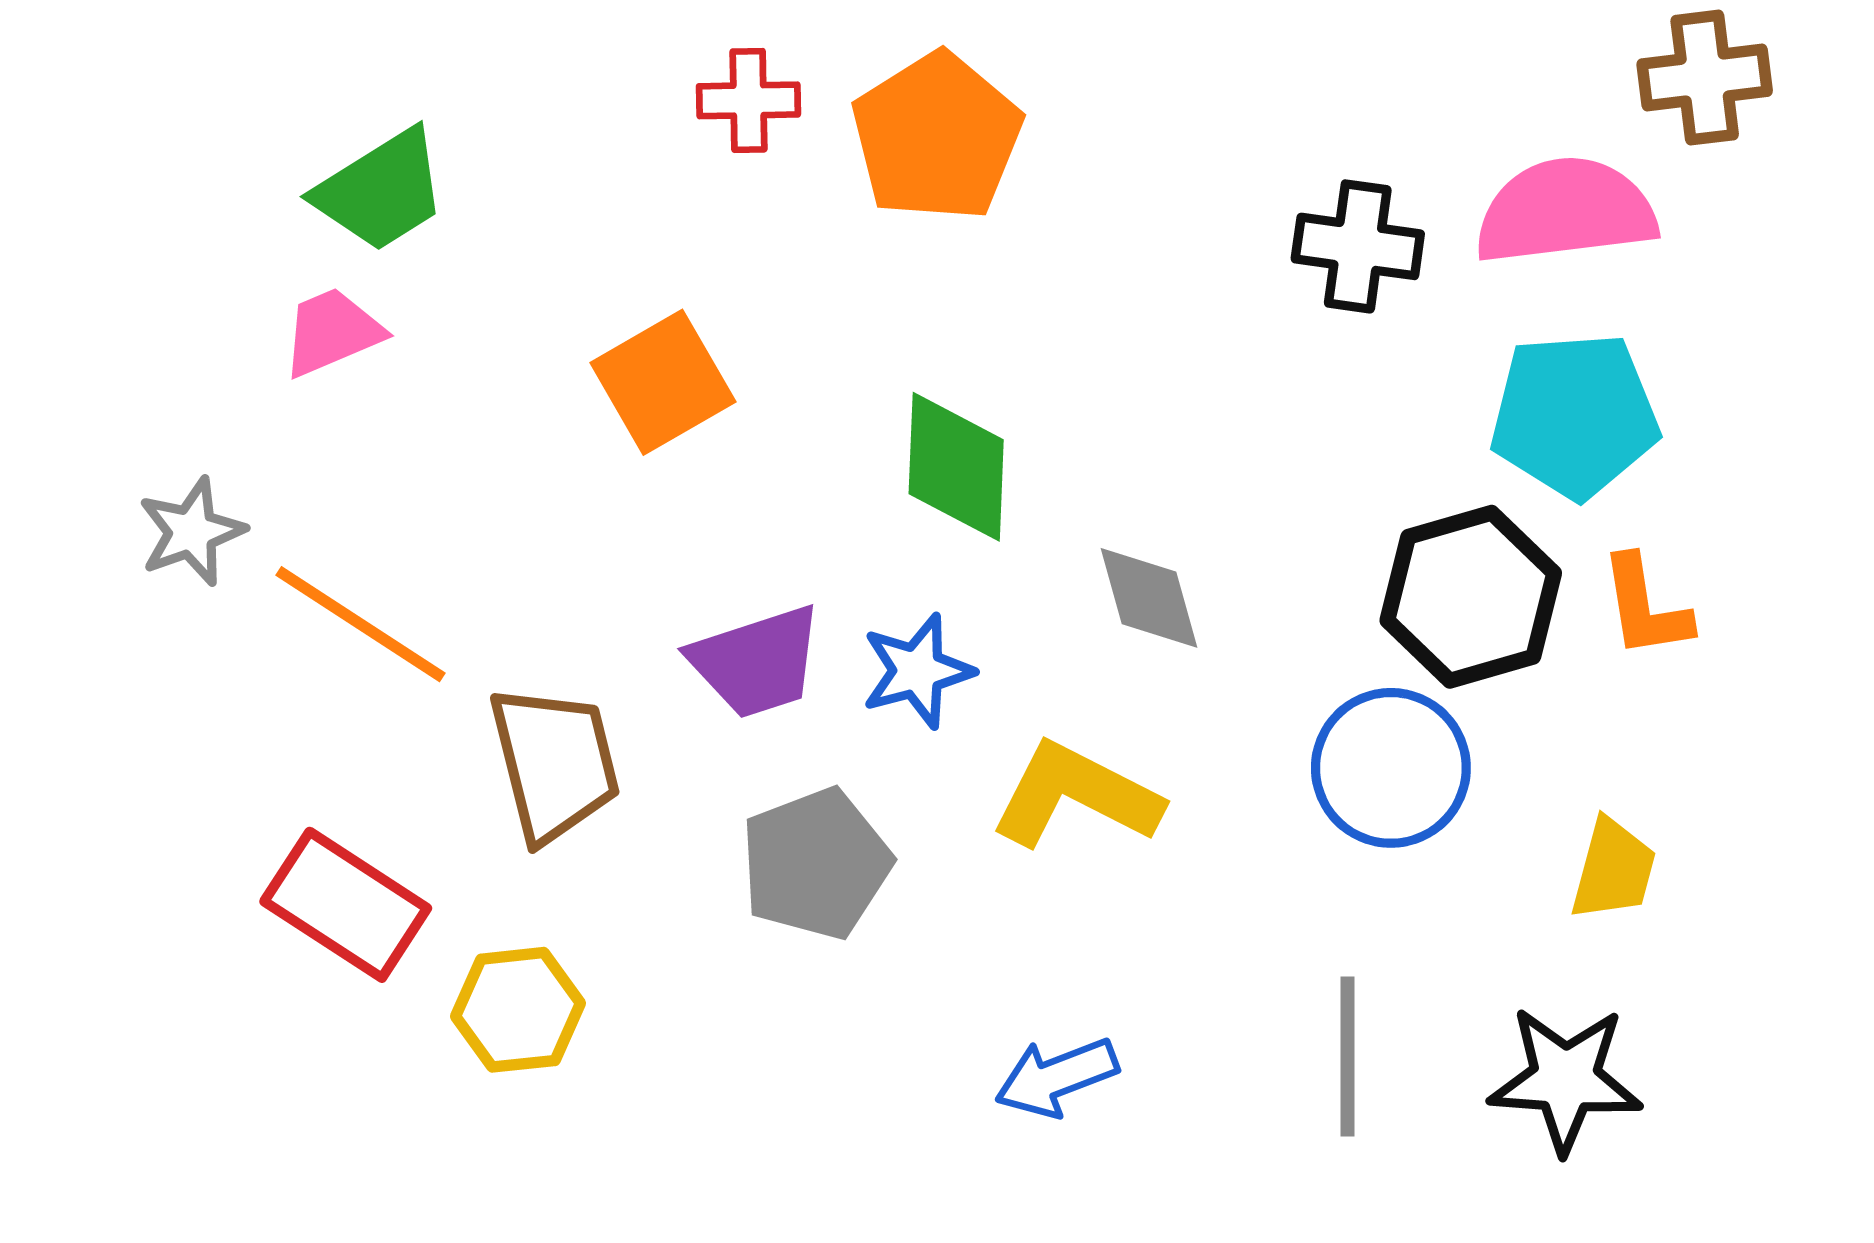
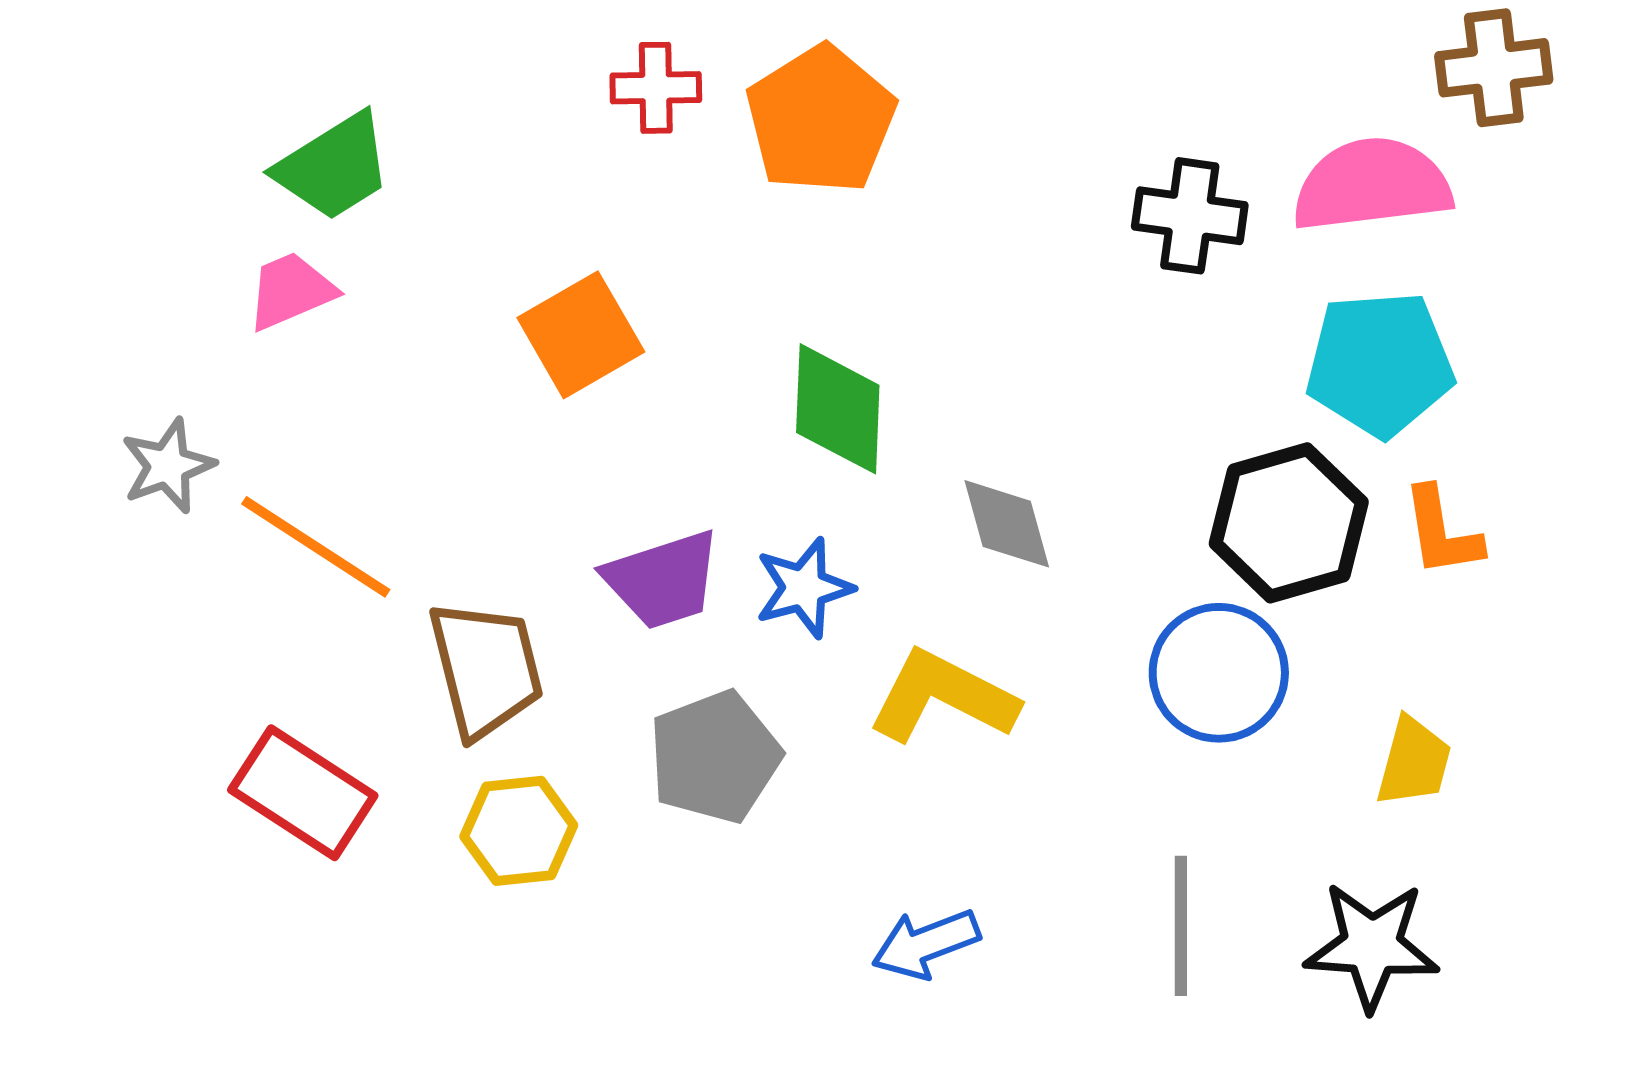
yellow hexagon: (518, 1010) -> (519, 831), moved

